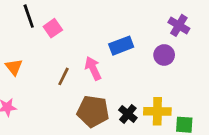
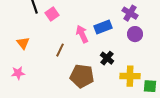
purple cross: (179, 25) -> (130, 13), moved
pink arrow: (93, 68) -> (82, 34), moved
black cross: (128, 114) -> (107, 58), moved

